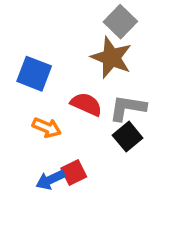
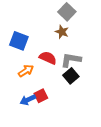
brown star: (111, 58) -> (62, 32), size x0.6
orange arrow: (47, 128) -> (26, 71), turned -56

